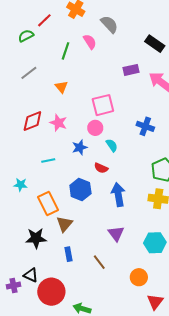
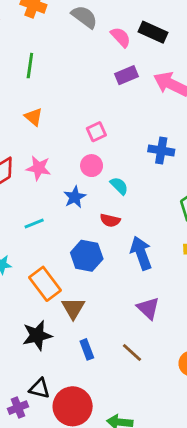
pink semicircle: (90, 42) -> (121, 37), moved
pink square: (103, 105) -> (96, 132), size x0.6

